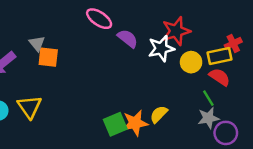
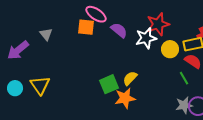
orange square: (48, 57) -> (86, 27), moved
yellow semicircle: (159, 114) -> (130, 78), moved
gray star: (208, 118) -> (184, 105), moved
green square: (115, 124) -> (109, 84), moved

